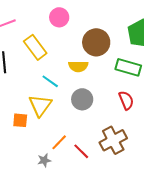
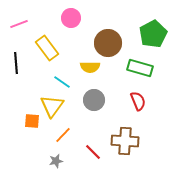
brown cross: (113, 140) -> (125, 141), turned 32
orange line: (59, 142) -> (63, 135), moved

